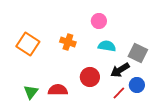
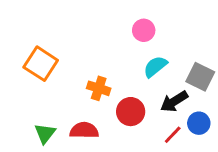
orange cross: (68, 42) -> (99, 88), moved
cyan semicircle: (107, 46) -> (155, 67), turned -48

